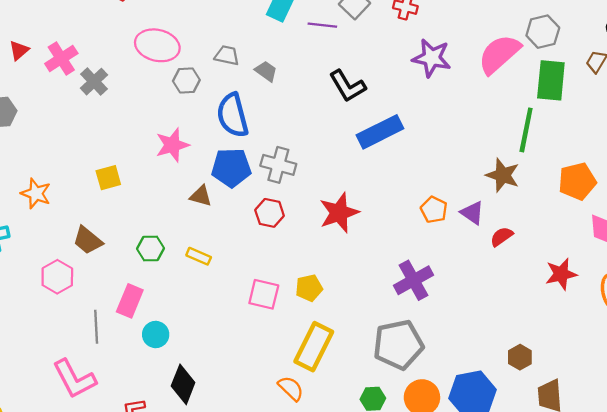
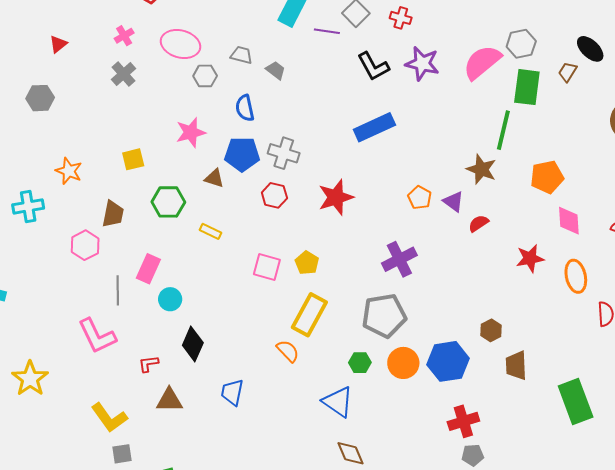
pink cross: (61, 58) -> (124, 36), moved, size x0.7
black L-shape: (348, 86) -> (373, 66), moved
blue semicircle: (233, 115) -> (245, 108), size x0.7
brown trapezoid: (88, 240) -> (113, 214), turned -120
green hexagon: (150, 248) -> (168, 202), moved, size x1.4
yellow pentagon: (309, 288) -> (307, 263), turned -30

